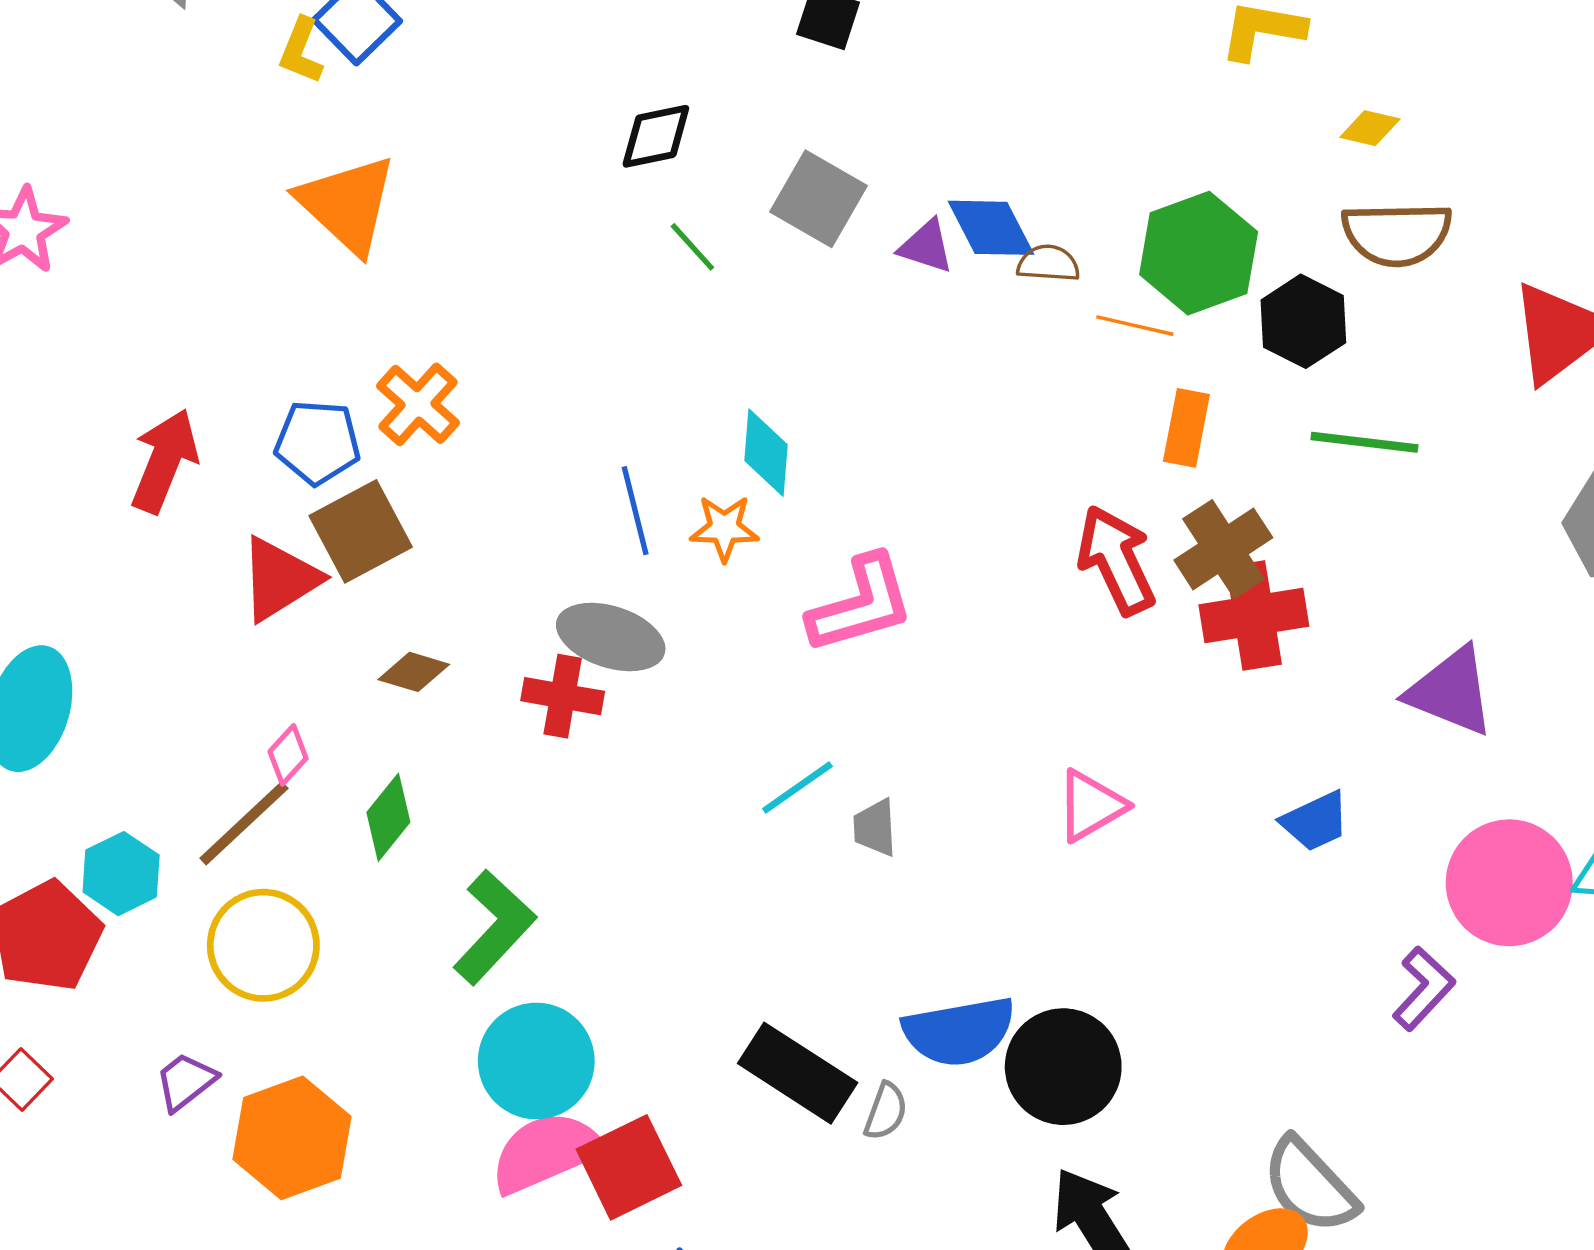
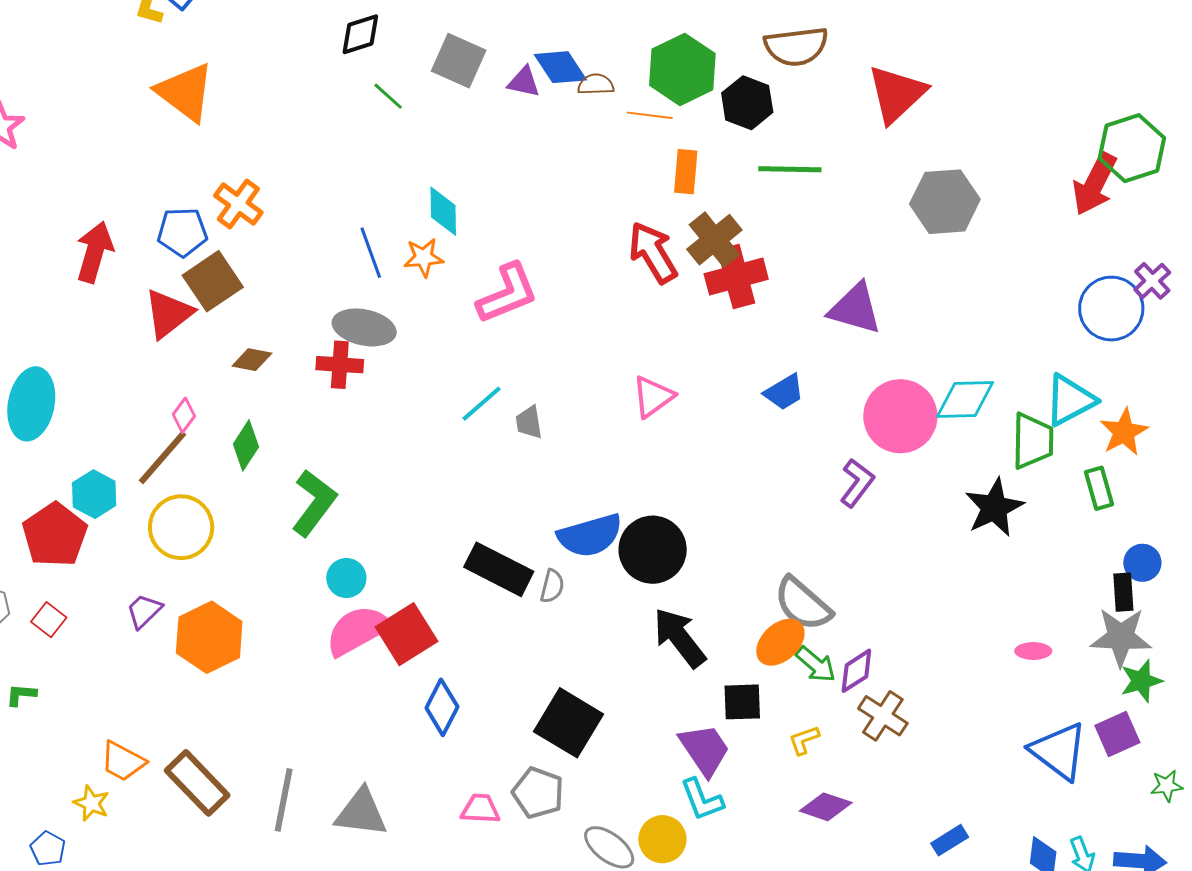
cyan circle: (536, 1061) -> (346, 578), size x0.6

